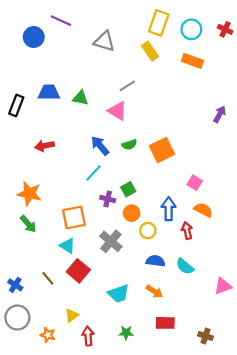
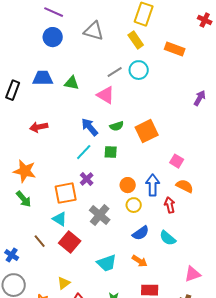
cyan circle: (191, 29) -> (139, 70), moved
blue circle: (34, 37) -> (53, 37), moved
green square: (128, 189) -> (111, 152), moved, turned 32
purple cross: (108, 199) -> (87, 179), moved, turned 32
orange circle: (132, 213) -> (128, 185), moved
blue semicircle: (155, 261) -> (141, 233), turned 138
brown line: (48, 278) -> (40, 241), moved
pink triangle: (223, 286) -> (193, 274), moved

